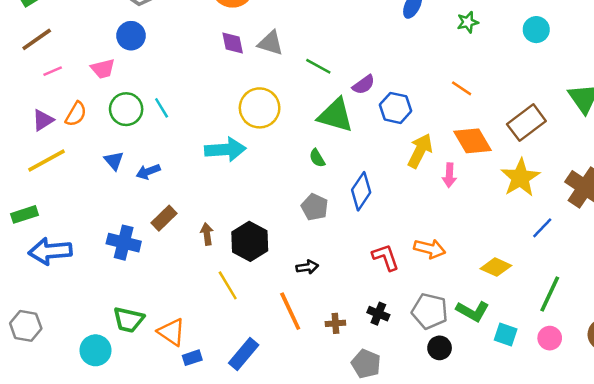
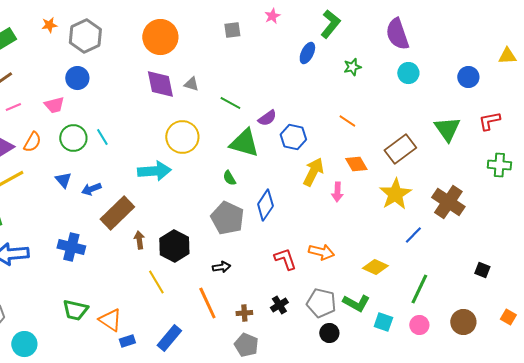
purple diamond: (233, 43) -> (160, 84), size x1.5
gray triangle: (271, 43) -> (191, 84), size x0.7
orange diamond: (473, 141) -> (356, 164), size x0.7
gray pentagon: (315, 207) -> (227, 218), size x1.5
brown rectangle: (164, 218) -> (117, 213), moved, size x1.6
black cross: (378, 314) -> (279, 305), turned 36
cyan circle: (95, 350) -> (24, 344), moved
gray pentagon: (366, 364) -> (246, 345), moved

